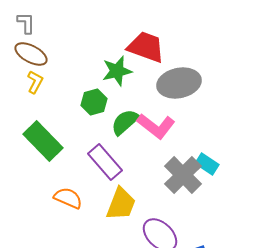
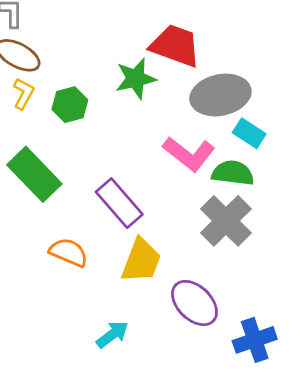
green hexagon: (94, 102) -> (70, 105), moved
green semicircle: (125, 122) -> (233, 173), moved, turned 48
cyan rectangle: (207, 164) -> (249, 133), moved

